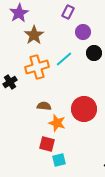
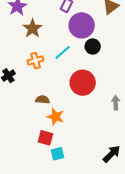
purple circle: (83, 32) -> (82, 25), size x1.6
orange cross: (37, 67) -> (35, 61), size x0.7
red circle: (84, 109) -> (83, 83), moved

